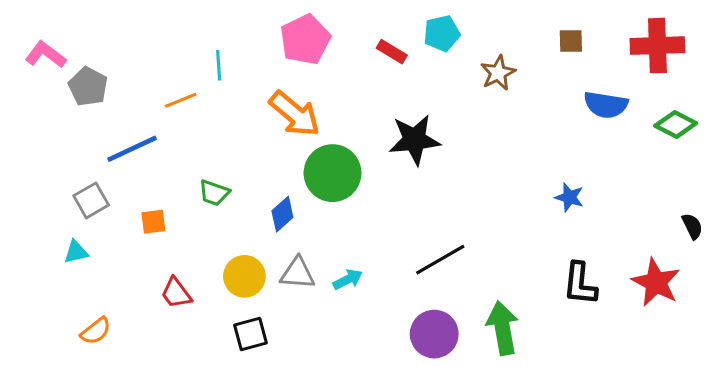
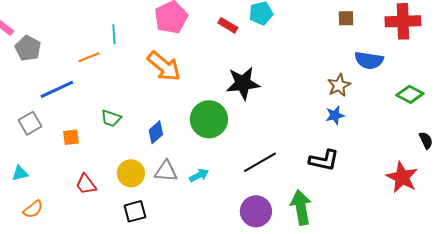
brown star: (498, 73) -> (339, 85), moved
green diamond: (676, 124) -> (410, 94), moved
green circle: (333, 173) -> (209, 119), moved
blue star: (569, 197) -> (335, 115), moved, turned -30
cyan triangle: (76, 252) -> (20, 173), moved
black L-shape: (580, 284) -> (324, 160), moved, turned -84

